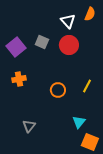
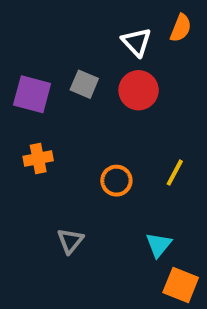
purple square: (16, 47) -> (32, 94), turned -36
gray triangle: (29, 126) -> (70, 241), moved

